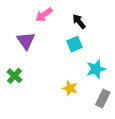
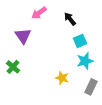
cyan square: (74, 44) -> (80, 41), moved

